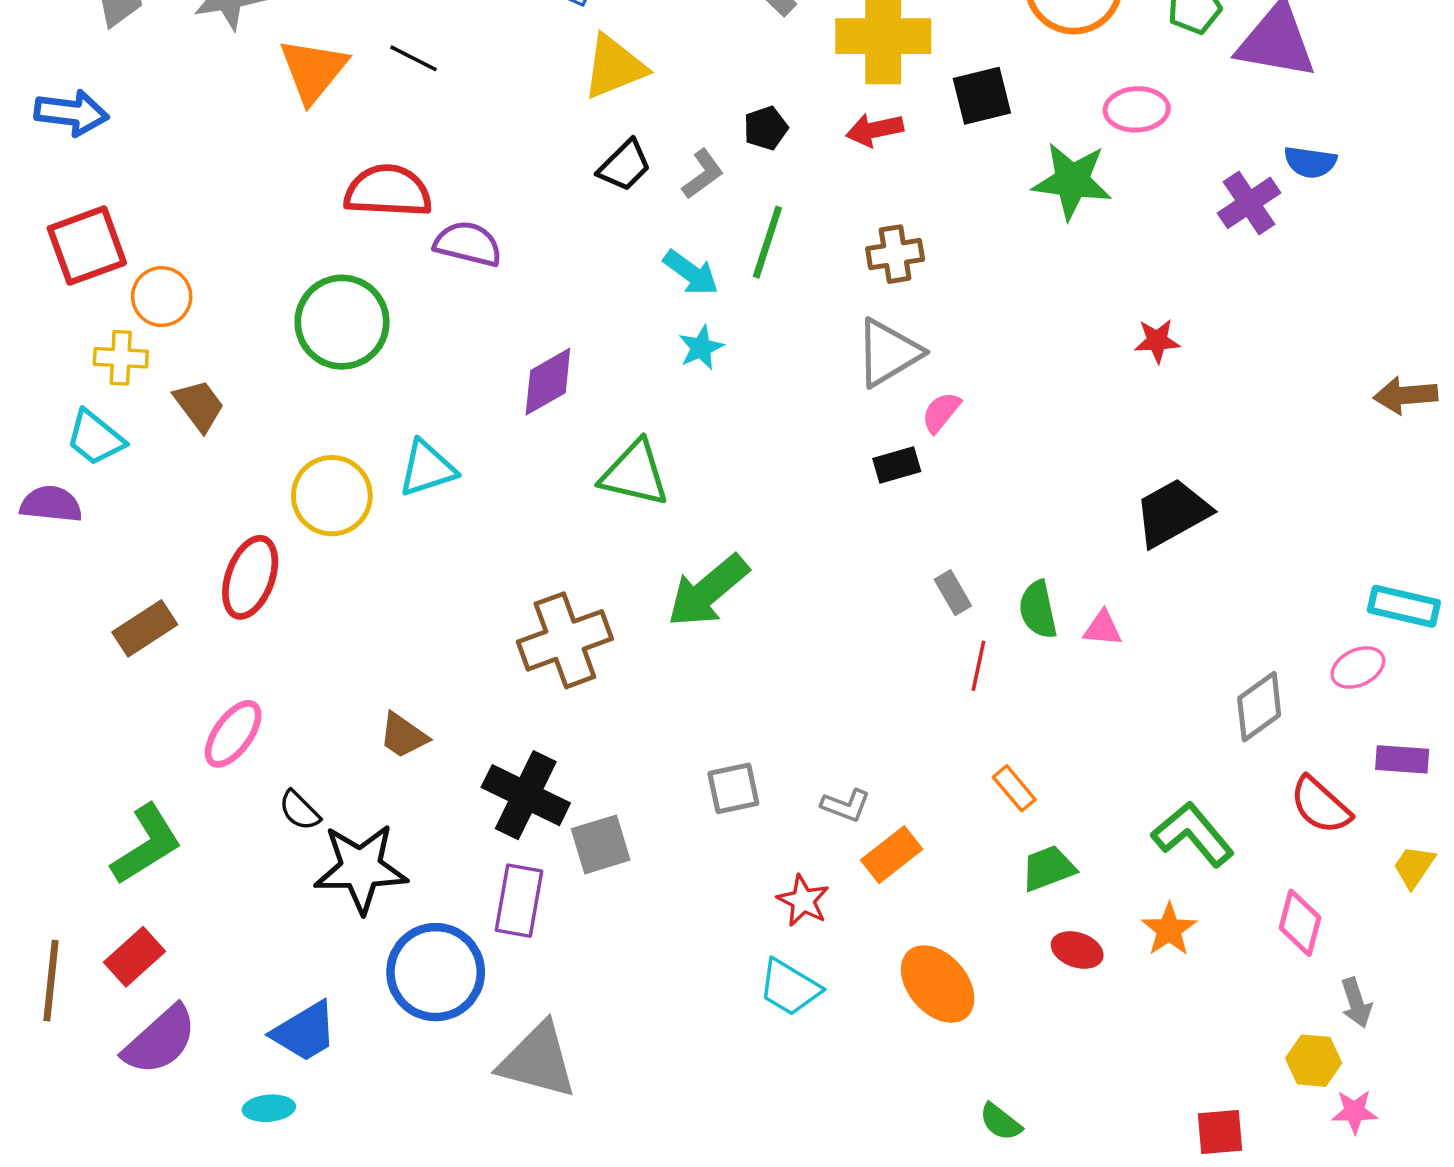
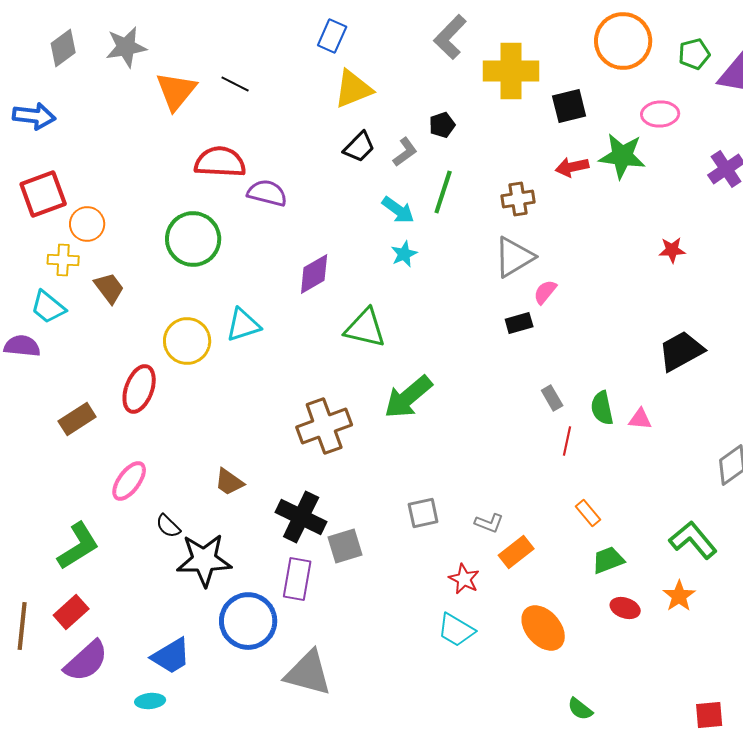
red arrow: (875, 130) -> (572, 167), moved

